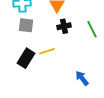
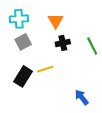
gray square: (26, 25) -> (23, 42), turned -35

